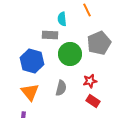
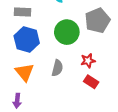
gray rectangle: (50, 35) -> (22, 12), moved

